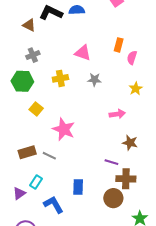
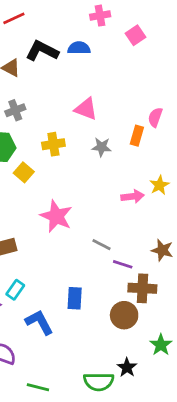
orange rectangle: (119, 45) -> (137, 136), moved
yellow star: (136, 89) -> (159, 185), moved
yellow square: (36, 109) -> (24, 172), moved
brown star: (130, 143) -> (162, 250), moved
gray line: (49, 156) -> (101, 245), moved

